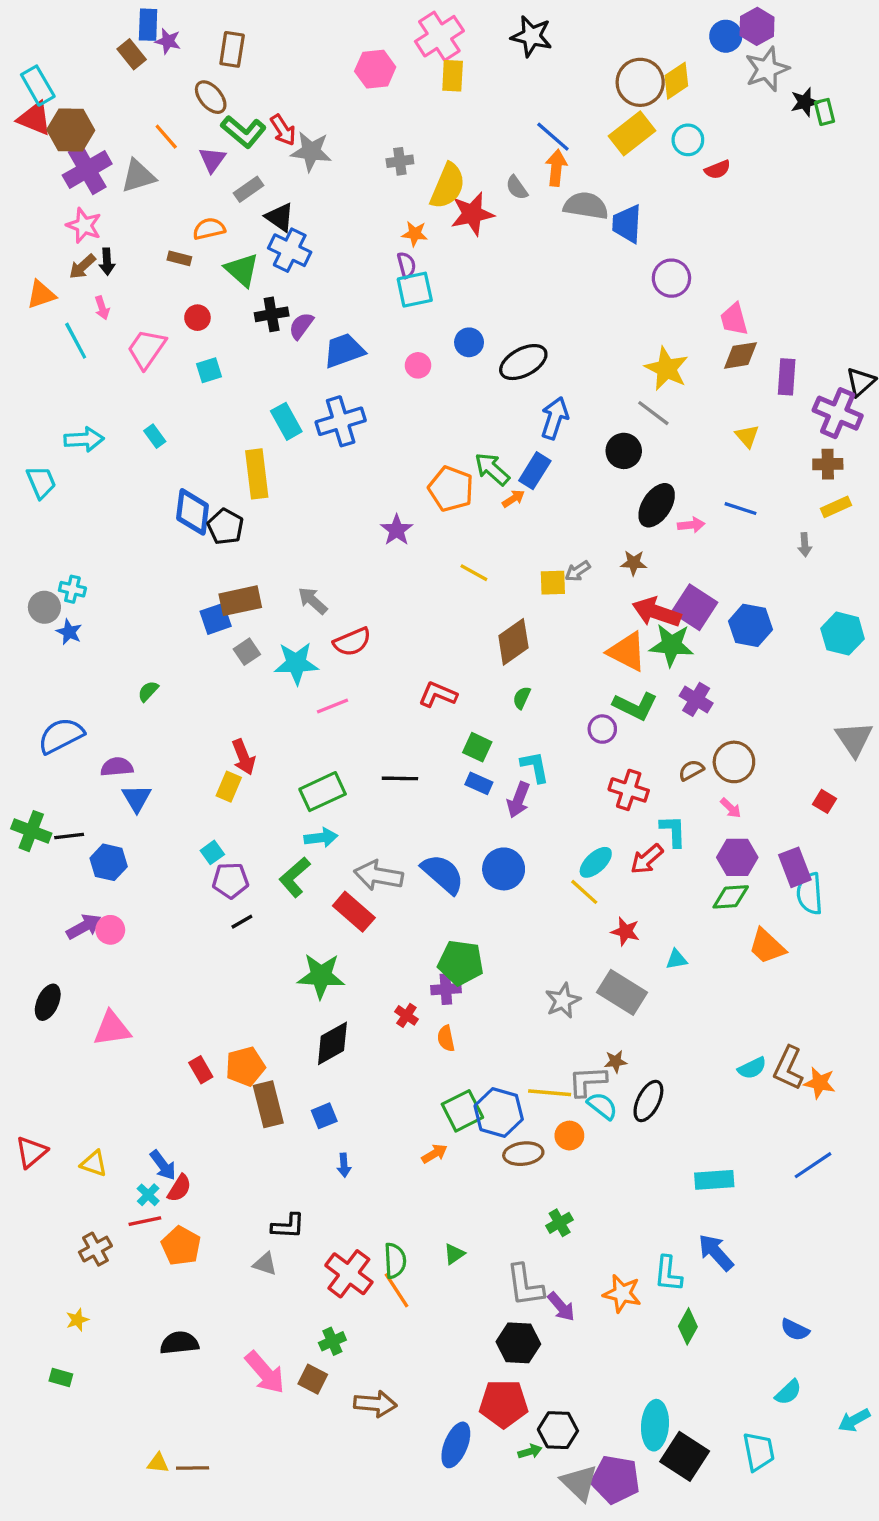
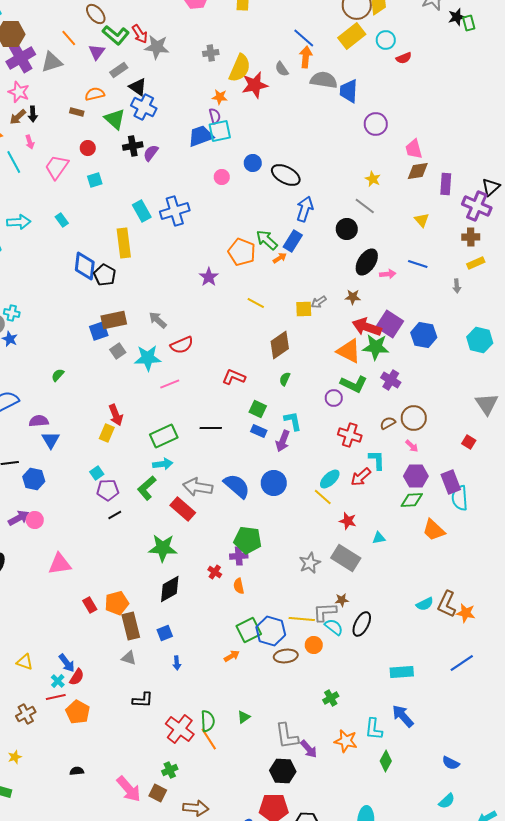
blue trapezoid: (344, 351) -> (201, 136), moved
black ellipse: (523, 362) -> (286, 175), turned 56
yellow star: (667, 369) -> (373, 179), size x0.6
pink triangle: (112, 1029) -> (60, 564), moved
green cross: (560, 1223) -> (331, 698), moved
gray triangle: (265, 1264) -> (129, 658), moved
black semicircle: (179, 1343) -> (77, 771), size x0.6

